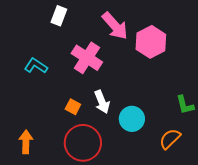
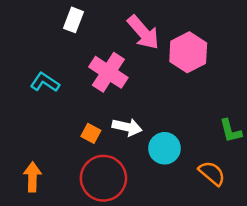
white arrow: (102, 102) -> (127, 127), turned -55
orange semicircle: (170, 139) -> (212, 173), turned 85

